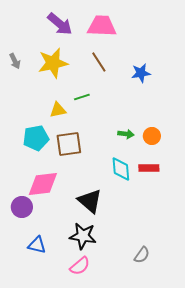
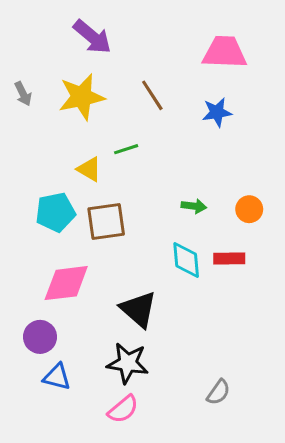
pink trapezoid: (102, 26) -> (225, 52), moved
yellow triangle: (58, 110) -> (89, 169), turned 42
orange circle: (152, 136) -> (249, 209), moved
purple circle: (22, 207) -> (40, 337), moved

